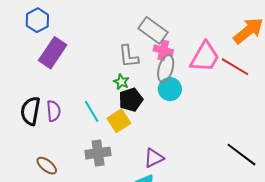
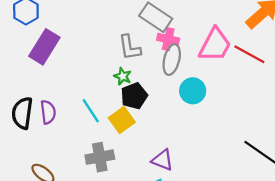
cyan circle: (170, 89) -> (193, 91), moved
purple triangle: (154, 158) -> (162, 160), turned 50

